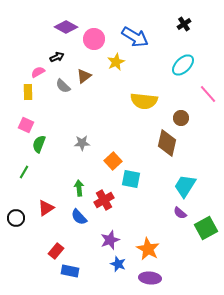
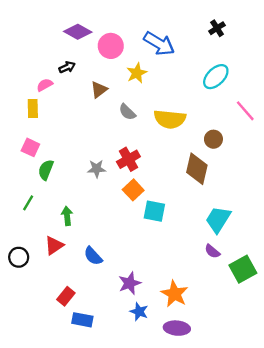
gray semicircle: (63, 86) -> (127, 112), moved
green arrow: (79, 188) -> (67, 216), moved
red cross: (104, 200) -> (128, 159), moved

